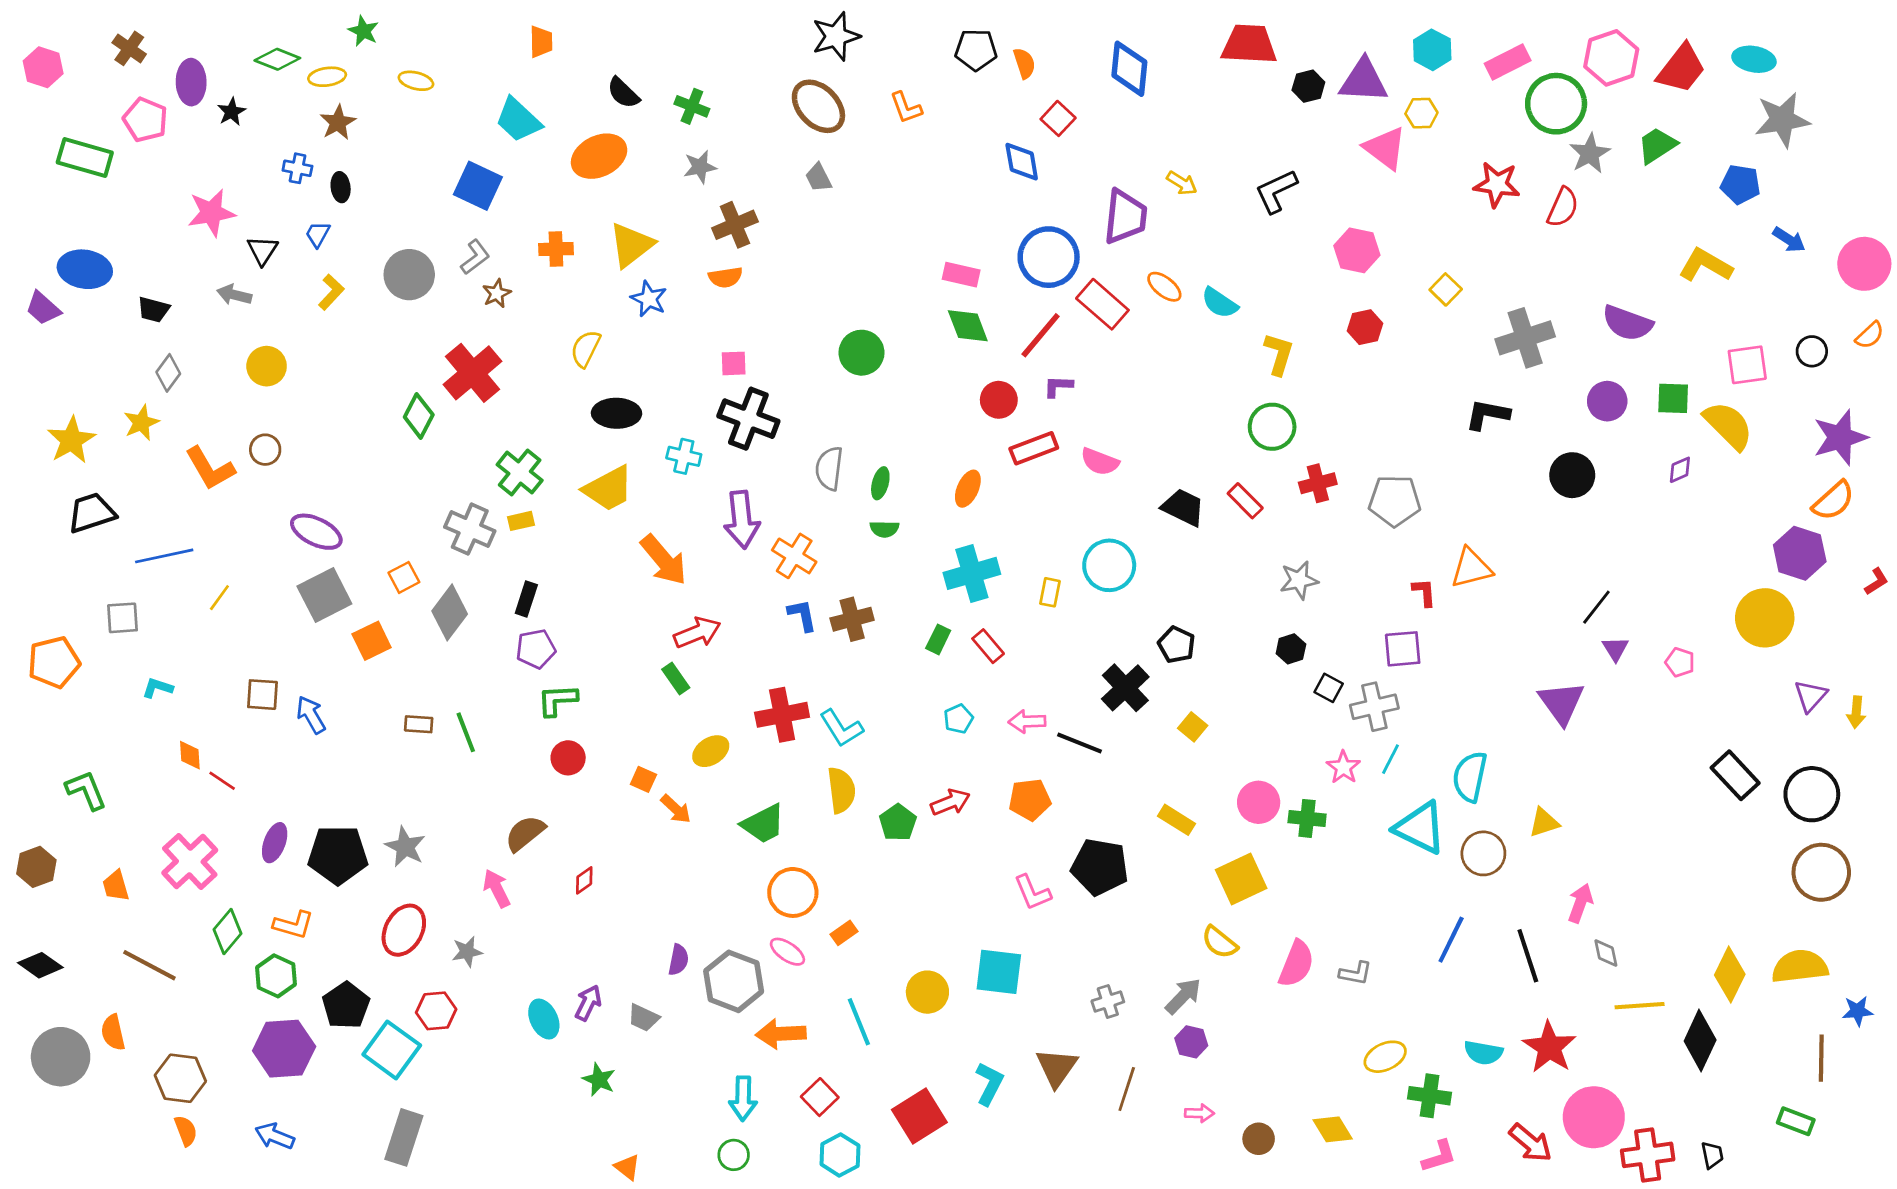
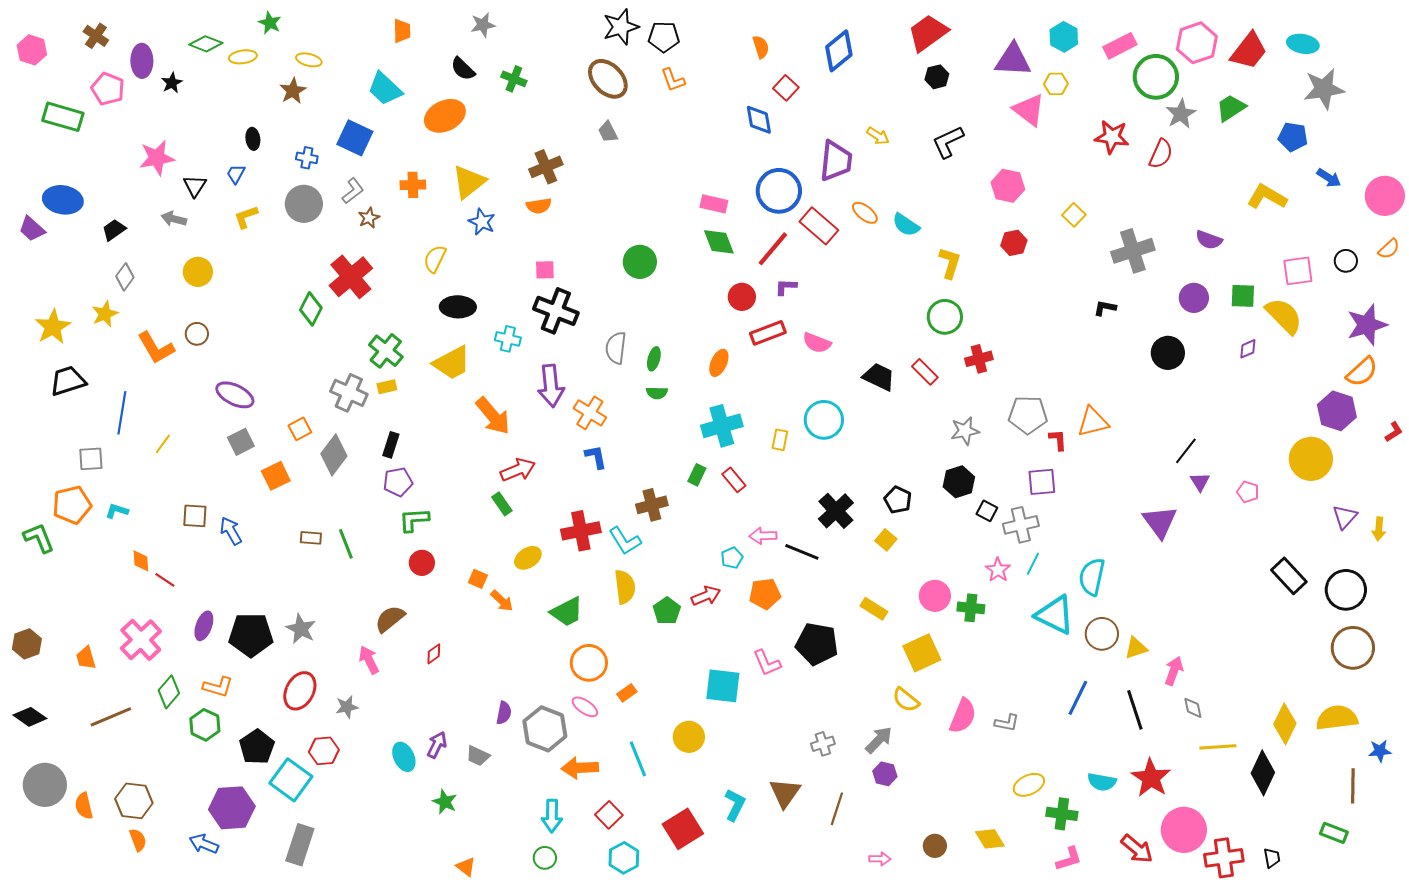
red trapezoid: (1249, 44) -> (928, 33), turned -39
black pentagon: (976, 50) -> (664, 37), moved
blue diamond: (1129, 69) -> (839, 51), turned 45
black hexagon: (1308, 86) -> (937, 77), moved
brown star: (338, 122) -> (293, 91), moved
gray star: (700, 167) -> (483, 25), moved
blue cross: (297, 168) -> (307, 158), moved
yellow L-shape: (331, 292) -> (246, 217), turned -152
black trapezoid: (153, 310) -> (114, 230), turned 130
purple semicircle: (1627, 323) -> (1209, 240), size x0.7
black L-shape: (1487, 415) -> (1105, 308), size x0.7
gray pentagon: (1395, 501) -> (1028, 415), moved
blue line: (164, 556) -> (122, 413), turned -69
gray square: (324, 595) -> (241, 442), size x0.7
brown cross: (852, 619) -> (652, 505), moved
black pentagon: (1176, 645) -> (898, 500), moved
black hexagon: (1291, 649) -> (959, 482), size x1.4
orange pentagon: (54, 662) -> (72, 505), moved
cyan pentagon: (958, 719) -> (732, 558), moved
green L-shape: (86, 790) -> (39, 538), moved
yellow triangle: (1544, 822) -> (1136, 648), moved
brown line: (149, 965) -> (111, 717), turned -51
cyan square: (999, 972) -> (723, 686), moved
orange semicircle: (113, 1032) -> (84, 806), moved
purple hexagon: (284, 1049) -> (232, 808), moved
pink arrow: (1199, 1113) -> (880, 859), moved

